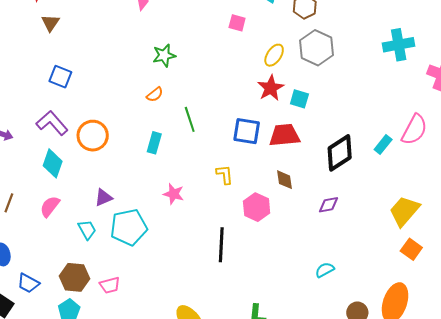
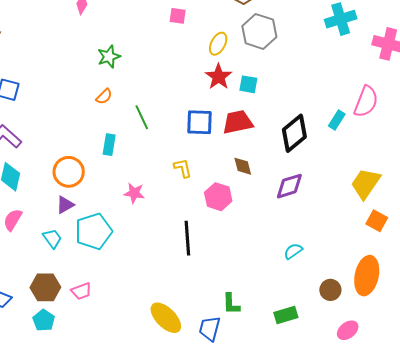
orange circle: (93, 136) -> (69, 172), moved
purple diamond: (329, 205) -> (289, 186), size x1.4

